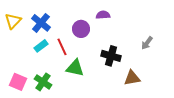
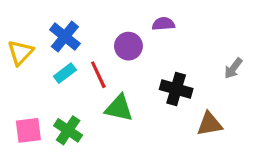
yellow triangle: (13, 21) -> (20, 52), moved
pink square: (18, 82) -> (28, 130), turned -30

